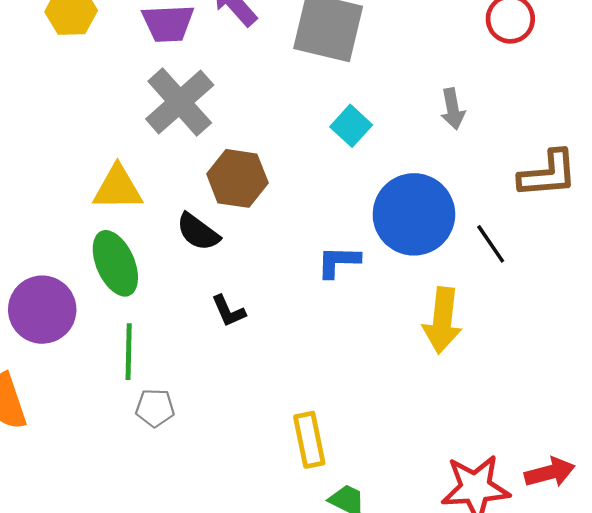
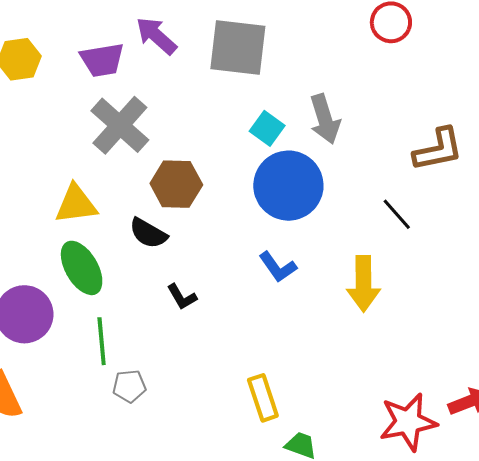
gray arrow: (453, 109) -> (325, 119), moved, size x1.4
blue circle: (414, 214) -> (288, 186), moved
blue L-shape: (338, 262) -> (278, 267), moved, turned -120

